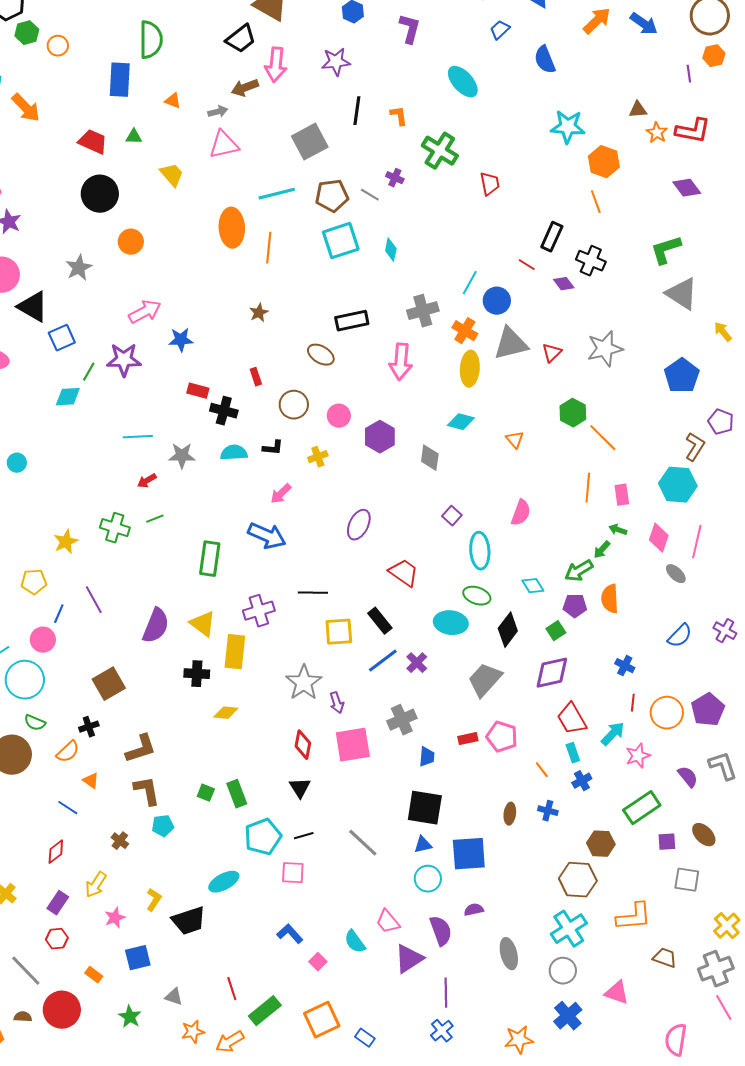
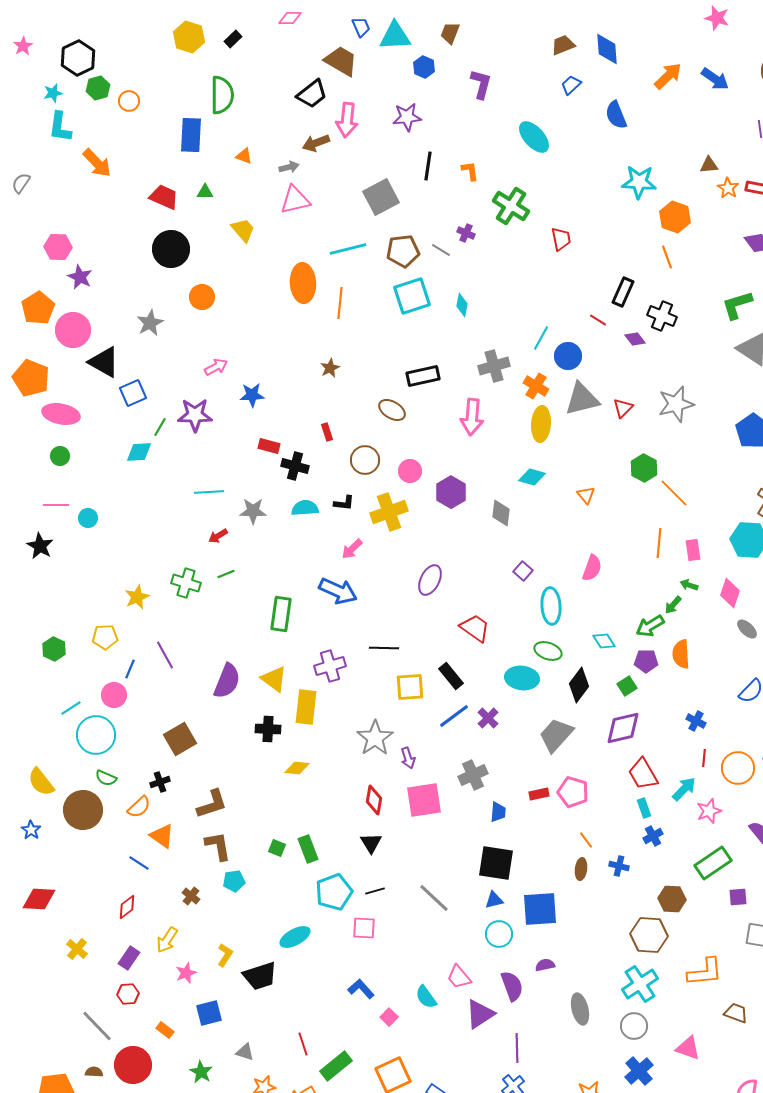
pink arrow: (145, 312) -> (216, 367), size x0.7
yellow cross: (318, 457) -> (389, 512), size x1.8
orange line: (542, 770) -> (586, 840), moved
orange triangle: (91, 781) -> (162, 836), size x1.5

